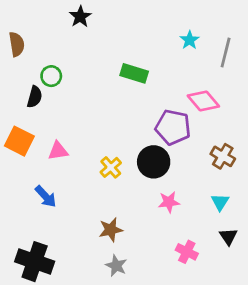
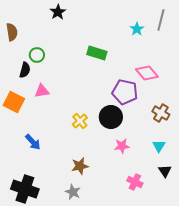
gray line: (226, 53) -> (161, 20), moved
pink triangle: (58, 151) -> (42, 91), moved
gray star: (116, 266) -> (73, 192), moved

